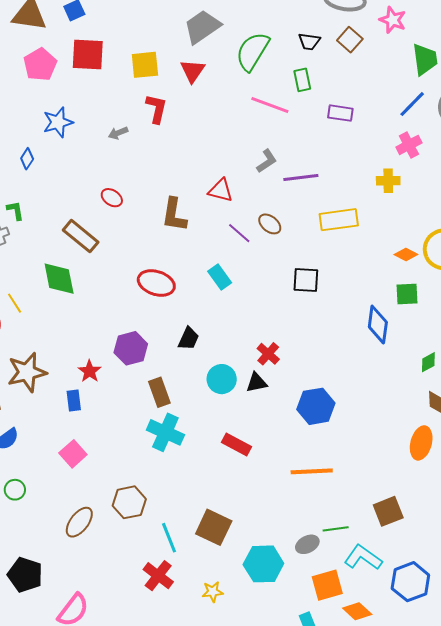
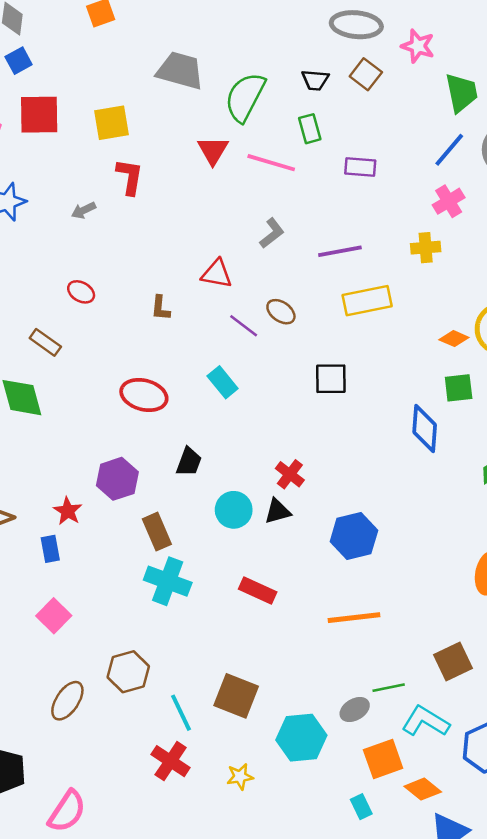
gray trapezoid: (202, 27) -> (180, 70), turned 54
red triangle: (193, 71) -> (213, 150), moved
purple line: (301, 178) -> (340, 251), moved
brown L-shape: (174, 215) -> (161, 308), size x0.6
brown rectangle: (81, 236) -> (45, 342), size x0.7

